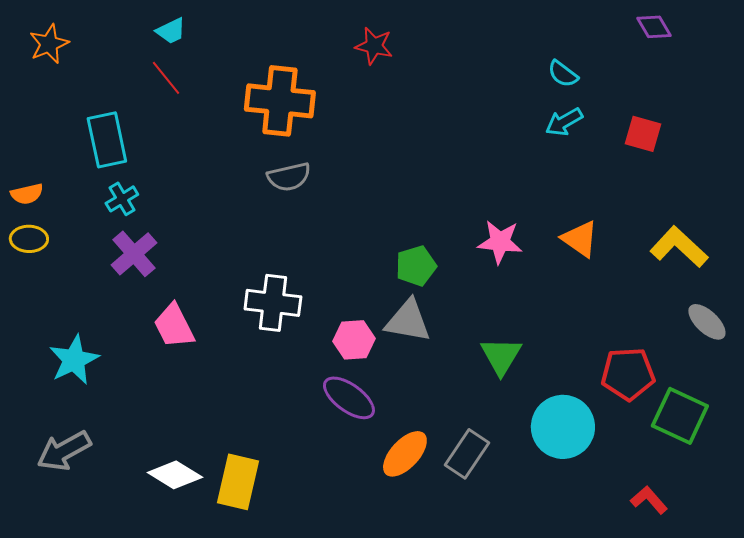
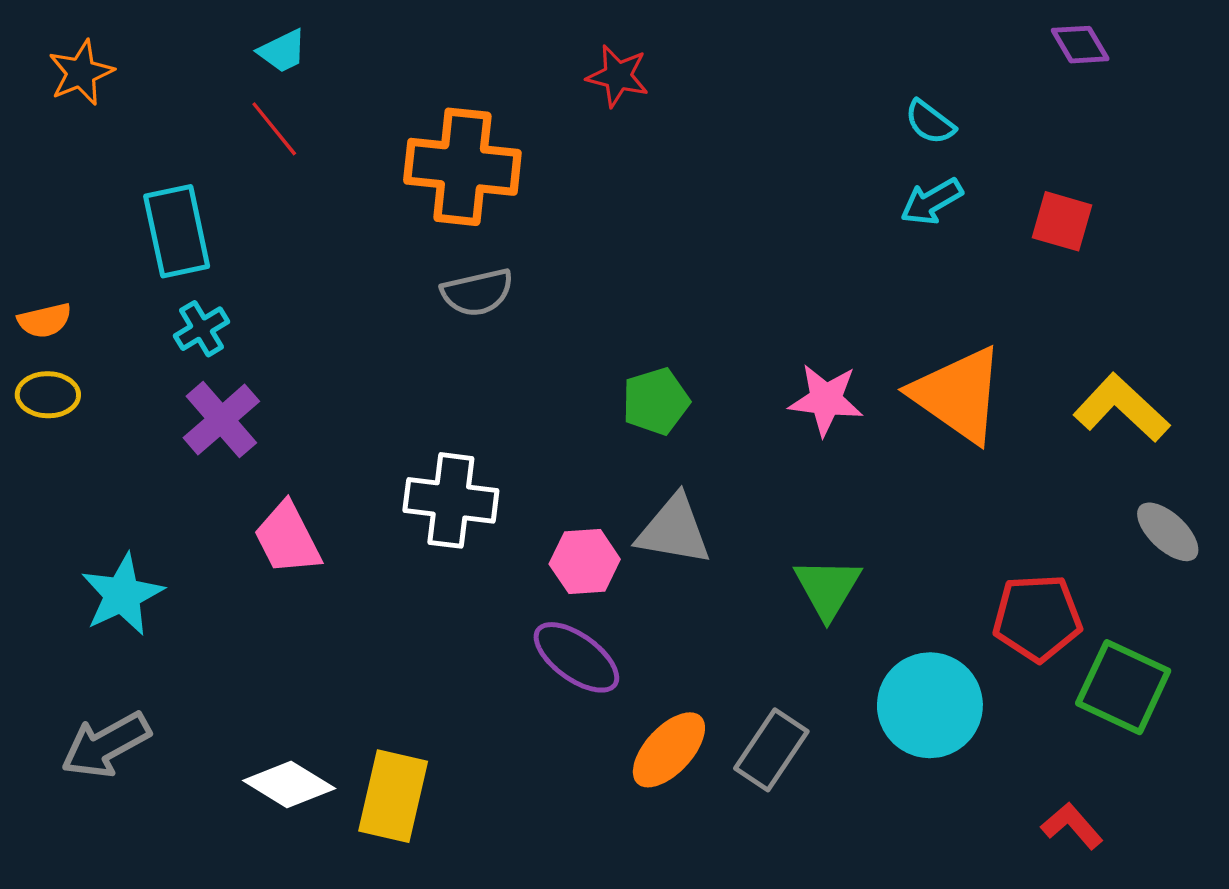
orange triangle: (580, 239) -> (958, 395), size x1.6
green pentagon: (416, 266) -> (656, 401), moved

